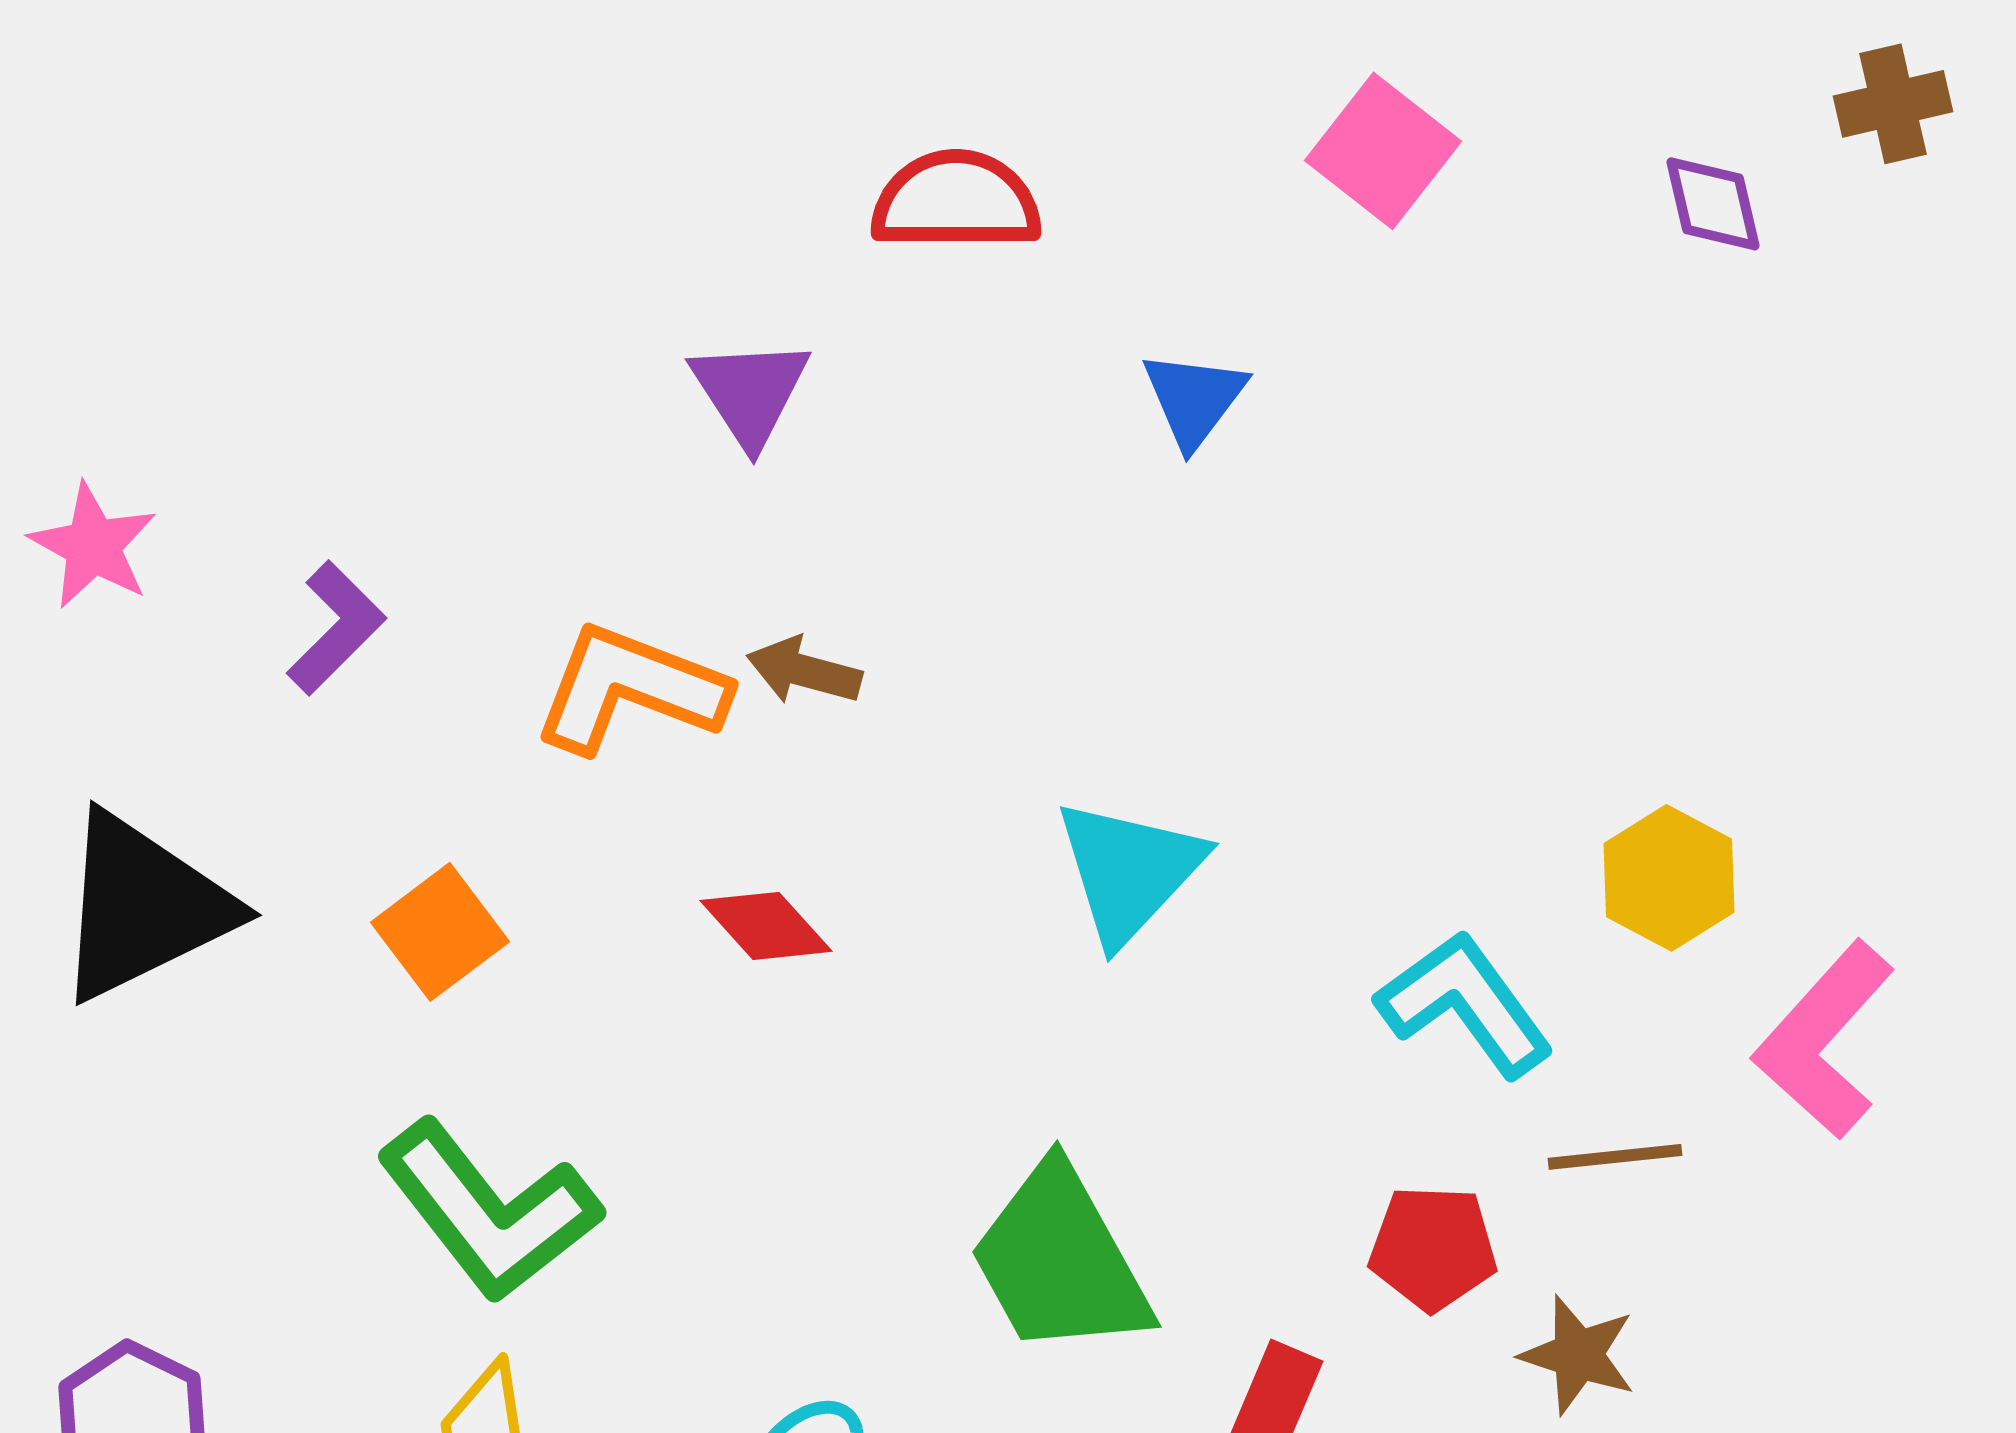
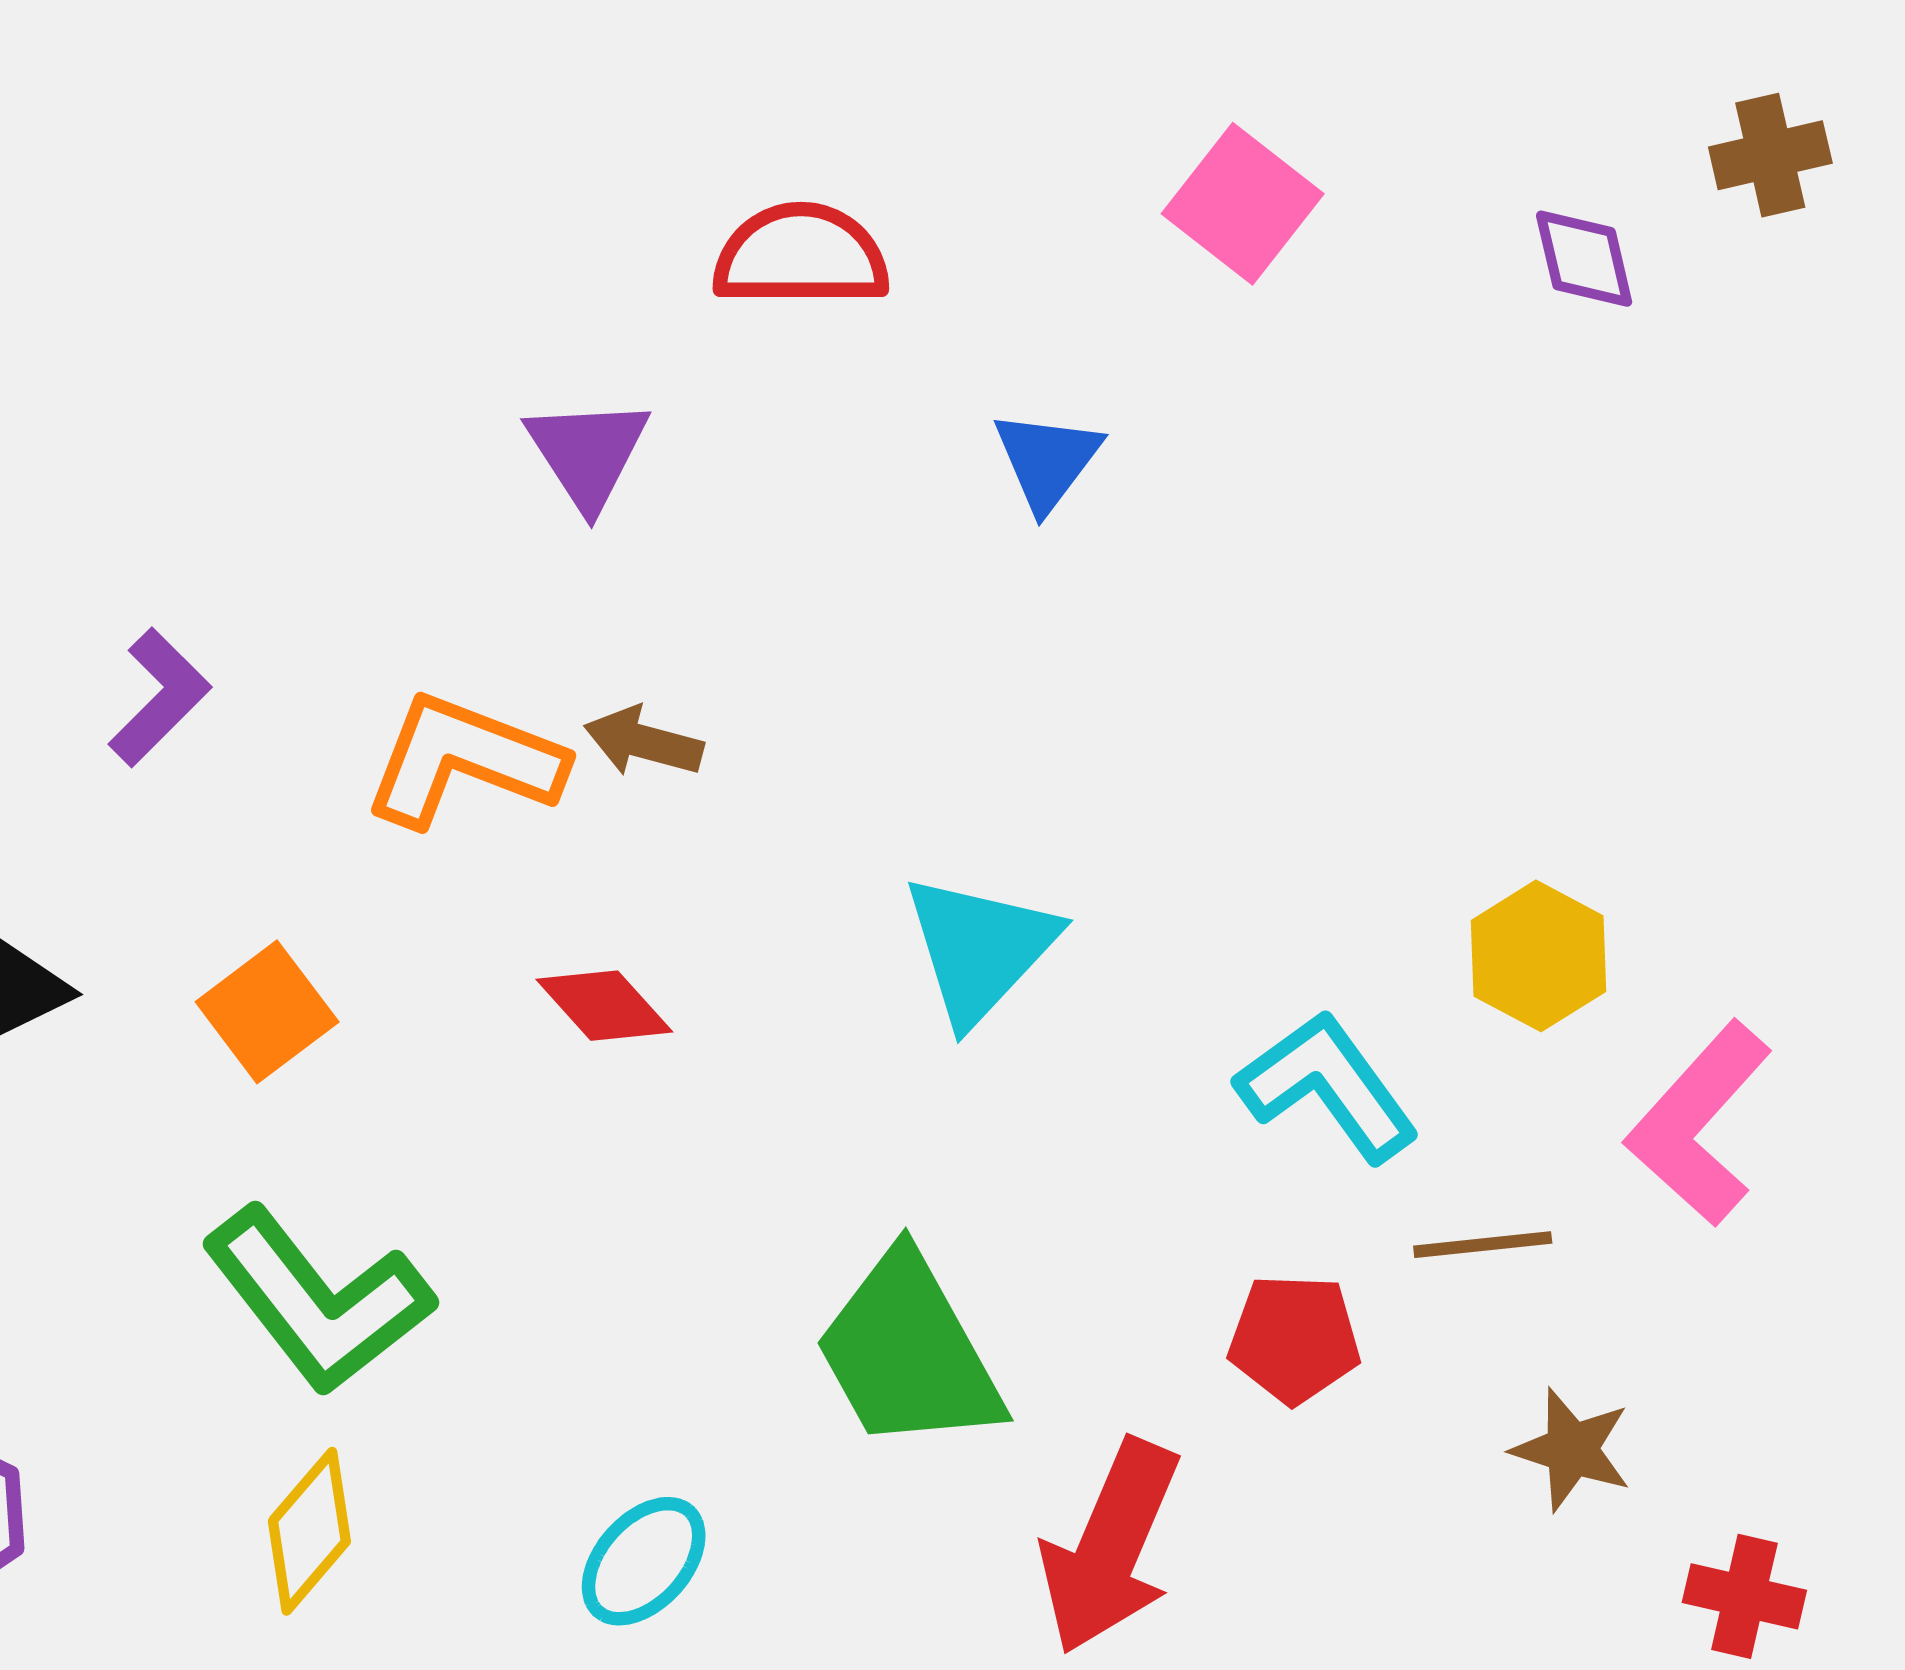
brown star: (1578, 1355) -> (1572, 1449), moved

